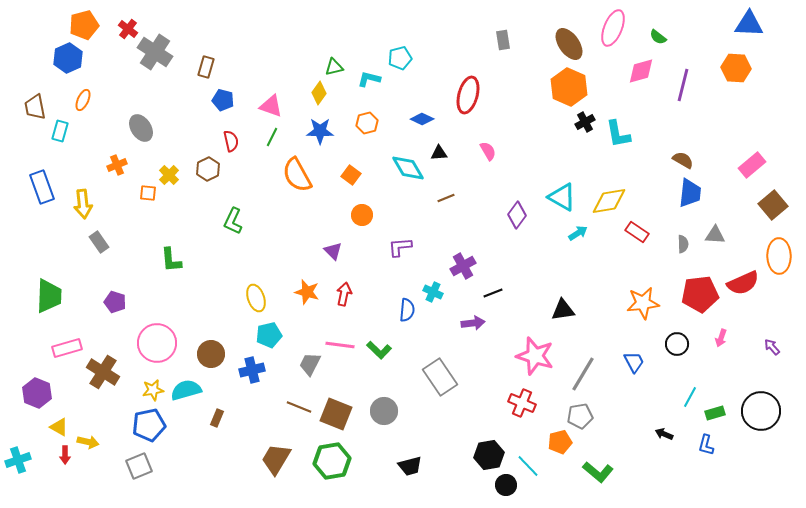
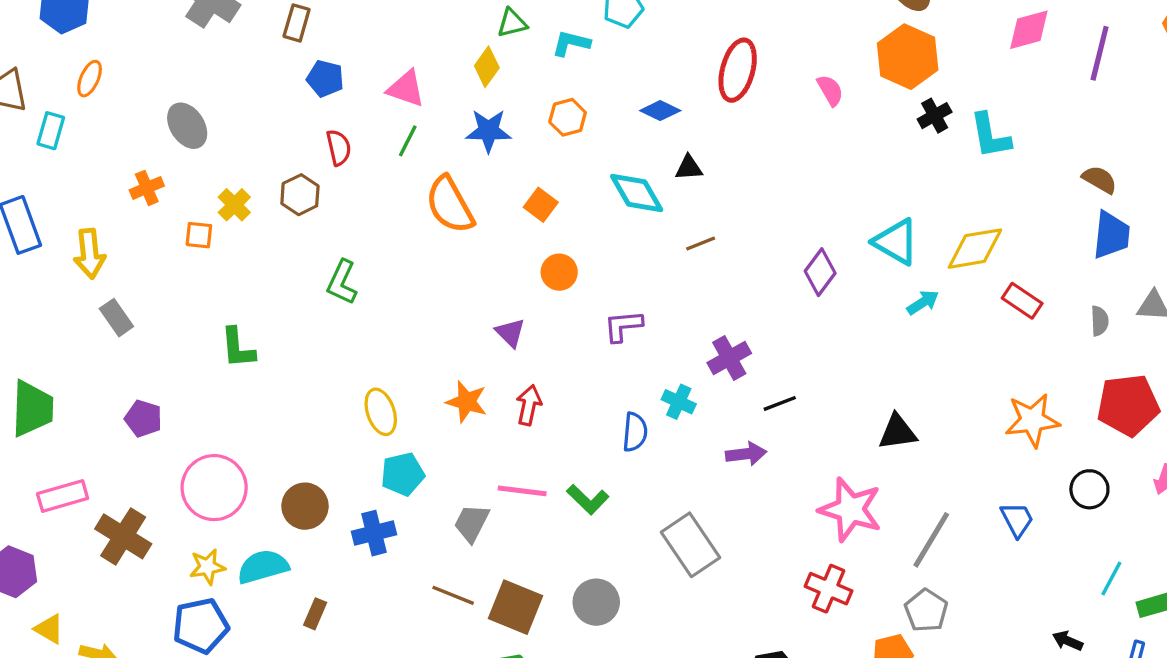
pink semicircle: (488, 151) -> (830, 90), moved
gray pentagon: (580, 416) -> (926, 610), turned -30

